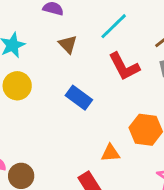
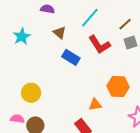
yellow circle: (17, 86) -> (31, 93), moved
blue rectangle: (79, 98) -> (71, 57), moved

